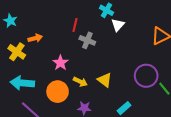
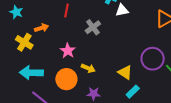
red line: (75, 25) -> (66, 11), moved
white triangle: (118, 25) -> (122, 10), turned 40
gray cross: (87, 40) -> (93, 27), turned 35
yellow triangle: (105, 80) -> (125, 72), moved

